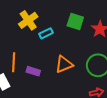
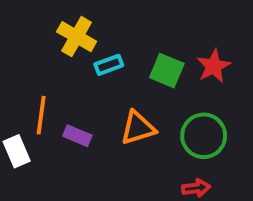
yellow cross: (28, 20) -> (77, 37), turned -30
green square: (75, 22) -> (167, 71), moved

